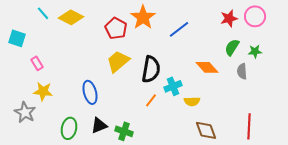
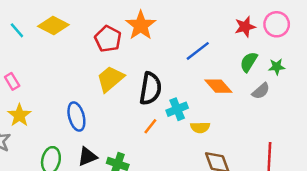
cyan line: (43, 13) -> (17, 30), moved
blue line: (179, 29) -> (198, 51), moved
gray semicircle: (242, 71) -> (261, 91), turned -126
yellow star: (43, 91) -> (19, 115), turned 30

